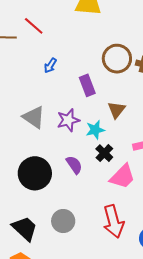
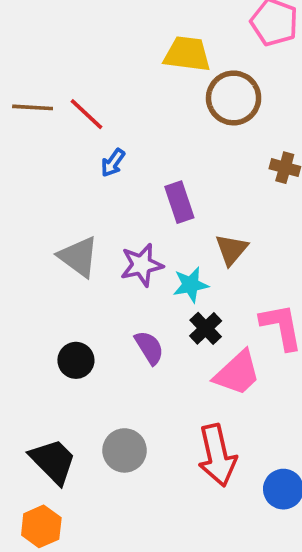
red line: (34, 26) -> (87, 114), moved
brown circle: (117, 59) -> (234, 98), moved
black circle: (35, 173) -> (76, 360), size x0.6

